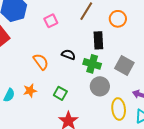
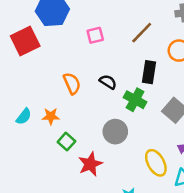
gray circle: (100, 86) -> (115, 132), moved
green square: (60, 93) -> (66, 142), moved
yellow ellipse: (119, 109) -> (156, 163), turned -35

